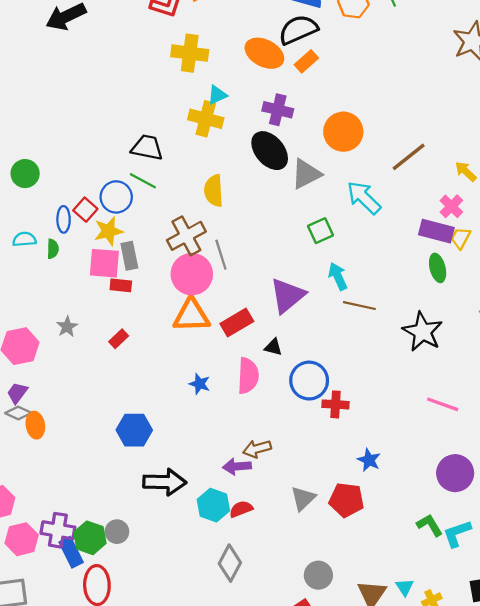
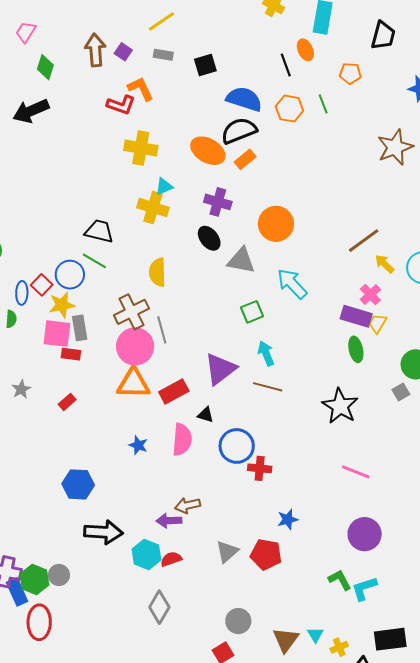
black ellipse: (270, 151) -> (209, 238), size x0.7
brown line: (409, 157) -> (364, 241), moved
gray triangle: (306, 174) -> (241, 261), turned 36
brown line: (359, 306) -> (268, 387), moved
blue star: (369, 460) -> (288, 519), turned 30

